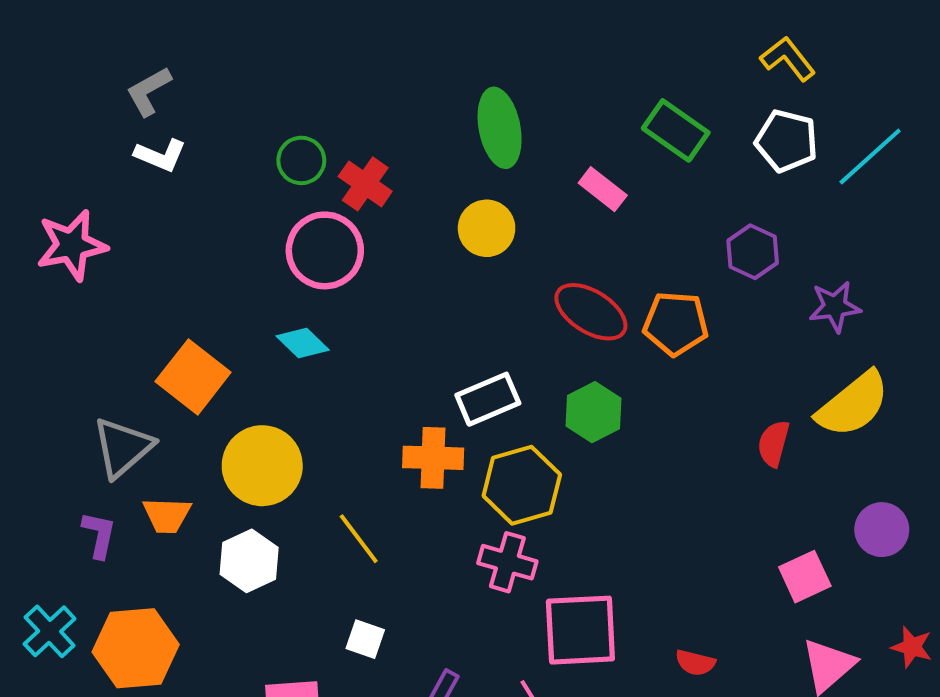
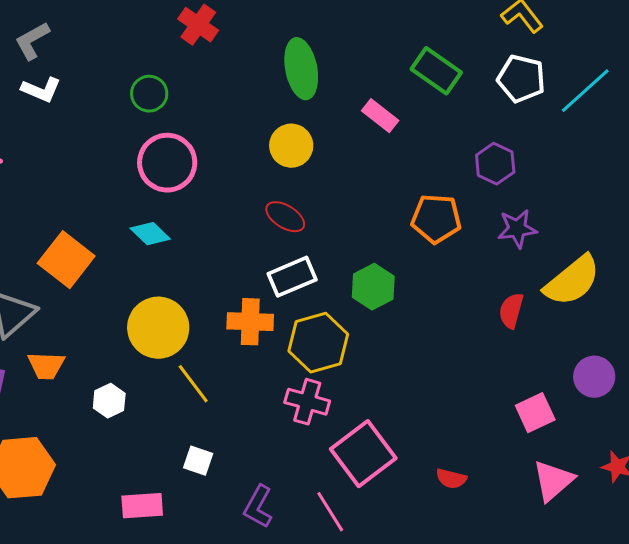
red cross: (365, 184) -> (198, 25), moved
purple star: (835, 307) -> (517, 229), moved
red ellipse: (591, 312) -> (285, 217), moved, size x0.7
yellow circle: (262, 466) -> (158, 328), moved
white hexagon: (249, 561) -> (109, 401), size x0.7
pink square: (580, 630) -> (363, 454), turned -34

